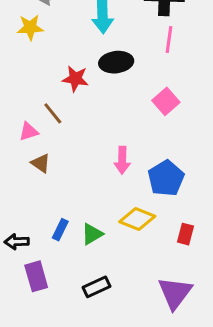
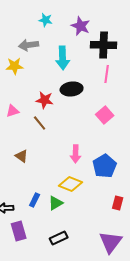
brown line: (53, 113) -> (40, 123), moved
pink triangle: (29, 132) -> (13, 111), moved
yellow diamond: (137, 219) -> (71, 184), moved

